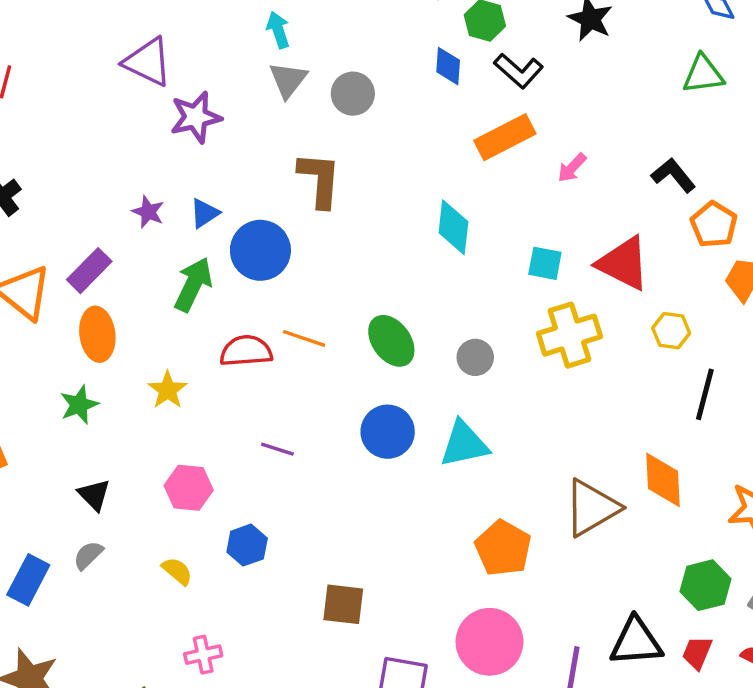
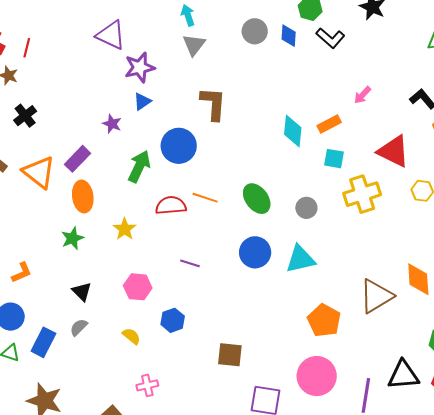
gray circle: (353, 94) -> (255, 31), moved
orange rectangle: (505, 137) -> (329, 124), moved, size x0.7
blue triangle: (205, 213) -> (142, 101), moved
cyan square: (545, 263) -> (334, 159), moved

